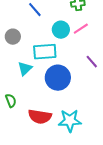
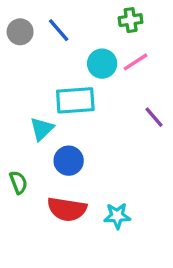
gray circle: (13, 37) -> (20, 32), moved
blue circle: (58, 78) -> (69, 161), moved, size x0.7
cyan star: (70, 121) -> (117, 216), size x0.7

